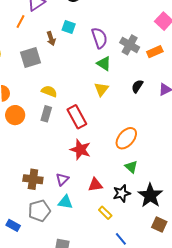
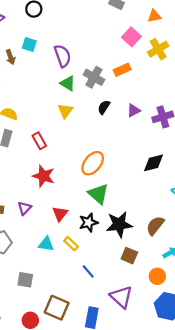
gray cross: (130, 45) -> (94, 77), moved
red rectangle: (77, 117) -> (39, 141), size x0.7
green triangle: (131, 167) -> (98, 194), size x1.5
red triangle: (95, 185) -> (60, 214), turned -42
black star: (150, 195) -> (119, 224), turned 30
cyan triangle: (65, 202) -> (46, 244), moved

